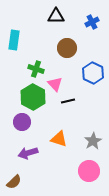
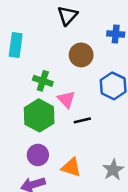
black triangle: (56, 16) -> (68, 15), turned -48
blue cross: (92, 22) -> (116, 34), moved, turned 32
purple circle: (22, 122) -> (38, 155), moved

